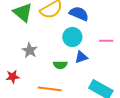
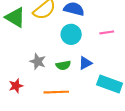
gray star: (30, 50) -> (38, 61), moved
blue triangle: (81, 57) -> (85, 63), moved

